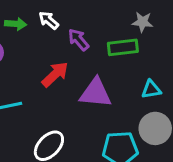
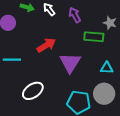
purple arrow: (79, 40) -> (75, 15), moved
purple triangle: (96, 93) -> (70, 63), turned 45

